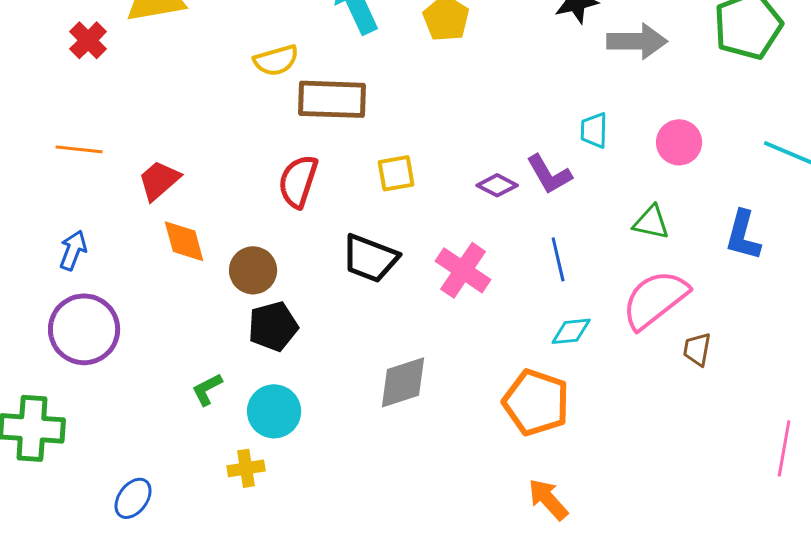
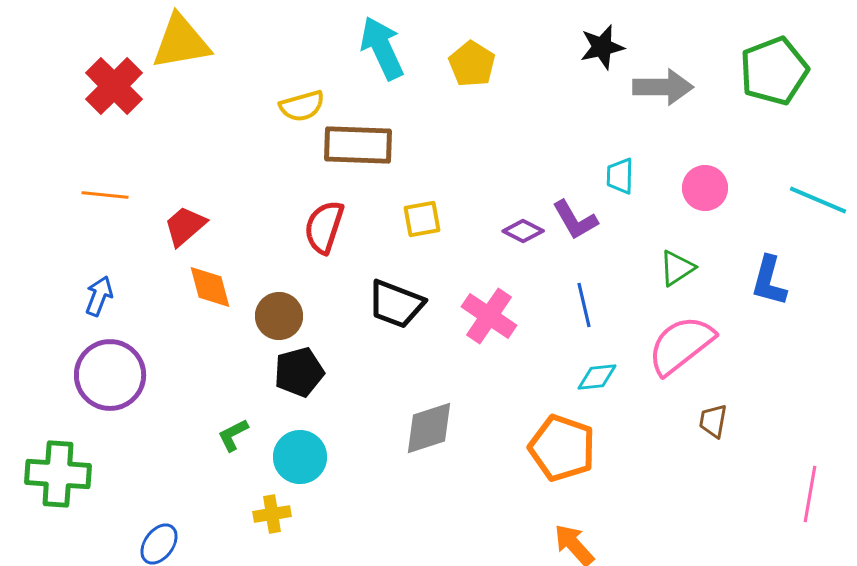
red cross: (88, 40) -> (114, 86), size x1.5
green triangle: (651, 222) -> (677, 268), turned -45
brown trapezoid: (697, 349) -> (713, 421), moved

